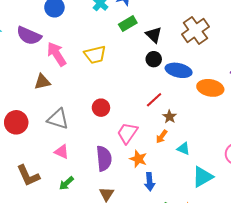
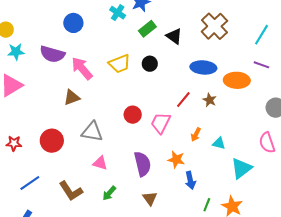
black circle: (154, 59) -> (150, 64), moved
brown star: (170, 117) -> (210, 100), moved
pink trapezoid: (127, 133) -> (161, 123), moved

